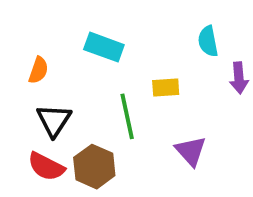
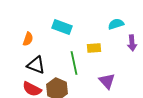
cyan semicircle: (208, 41) -> (116, 24), turned 84
black triangle: (54, 120) -> (36, 65), turned -42

